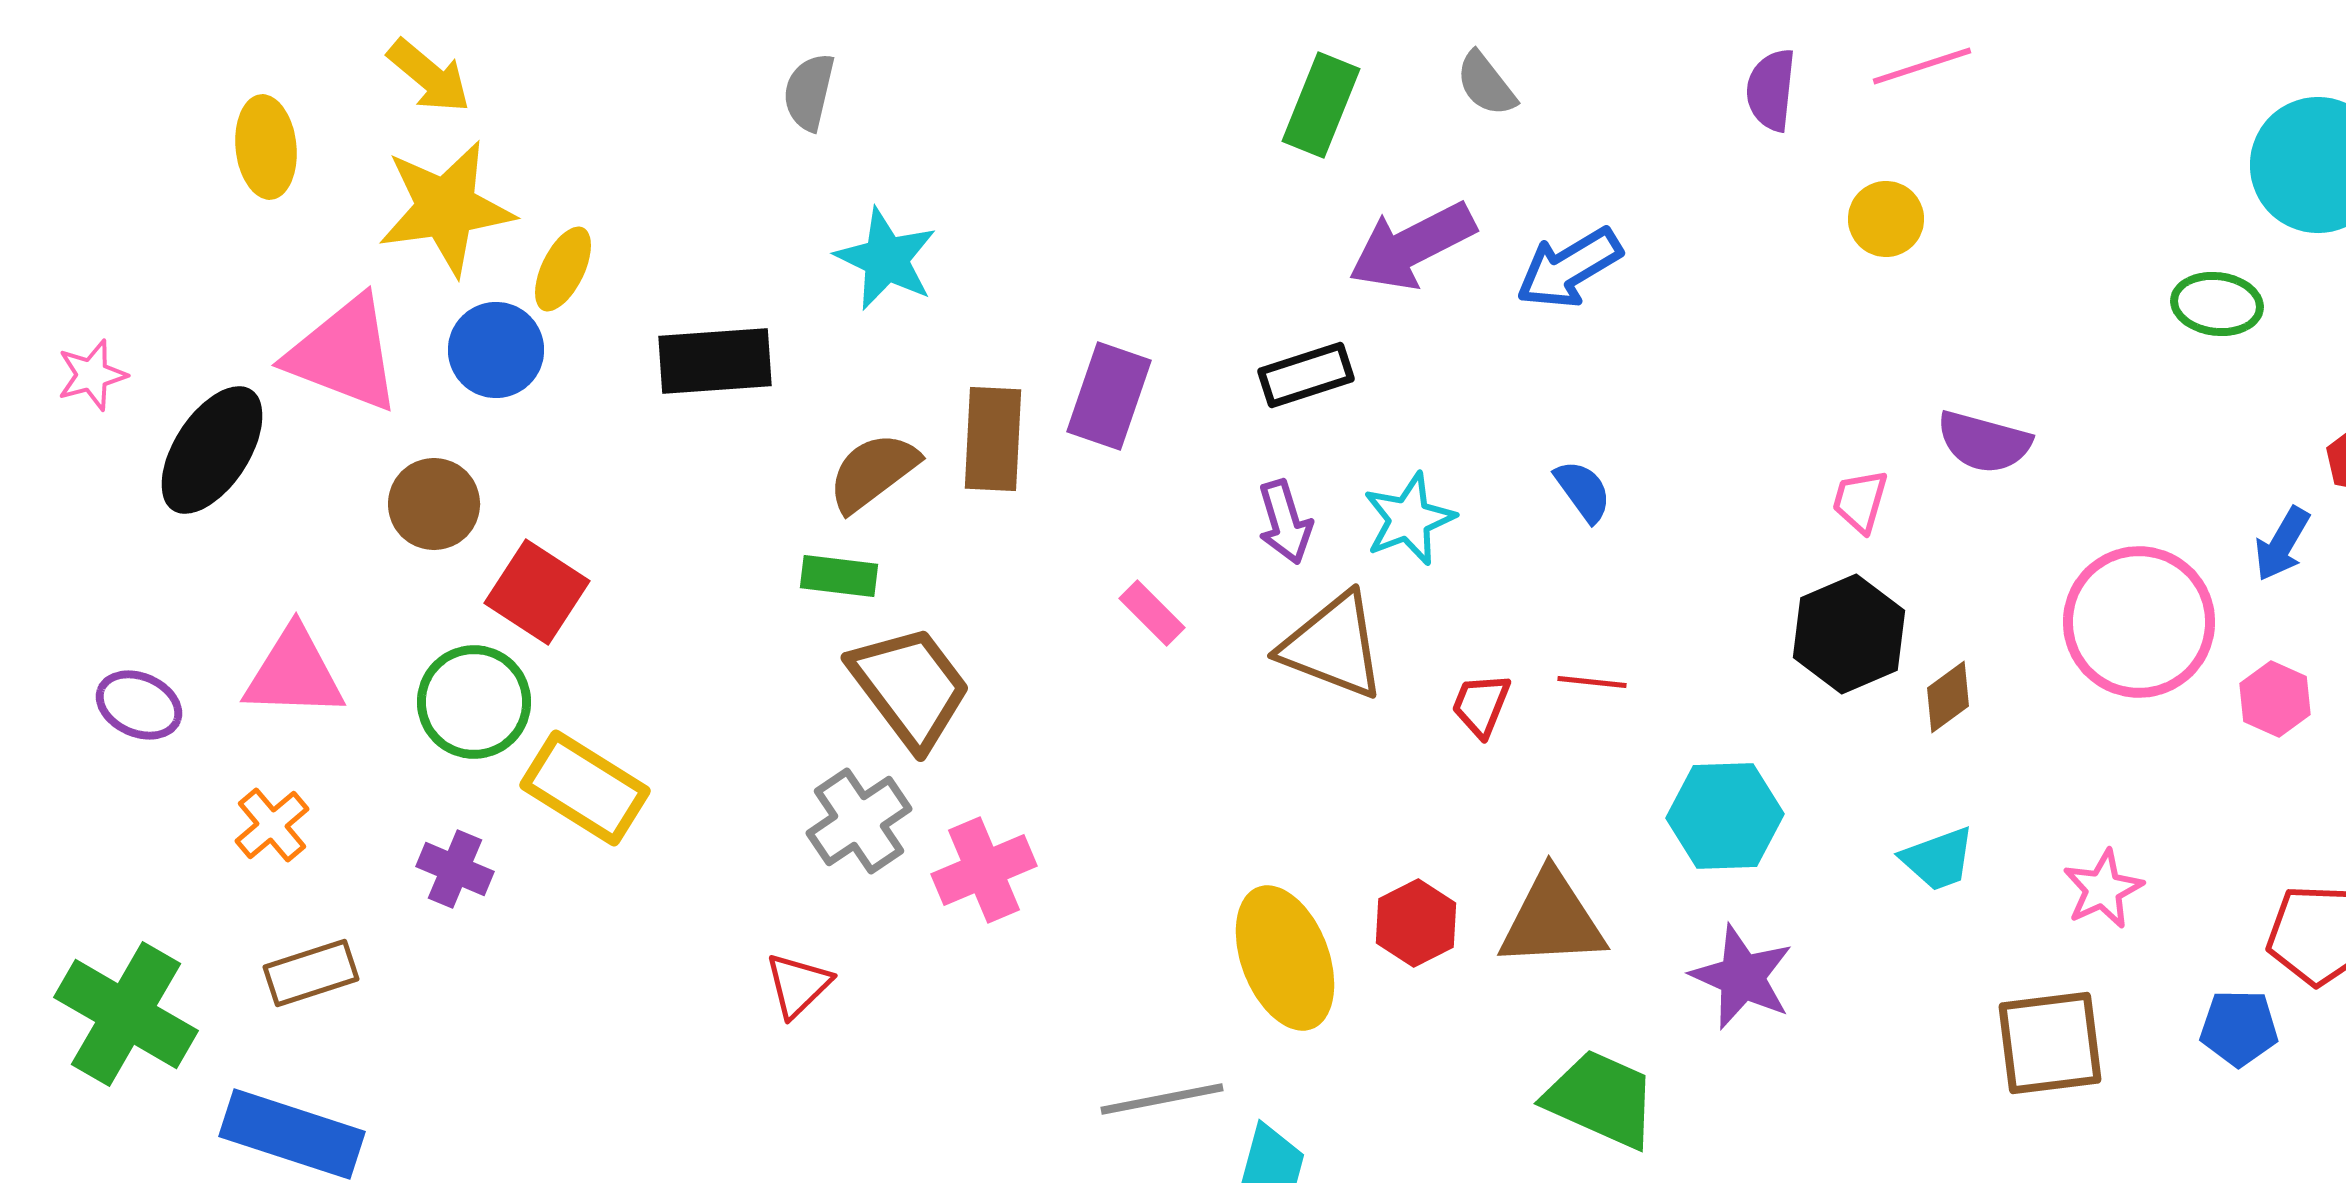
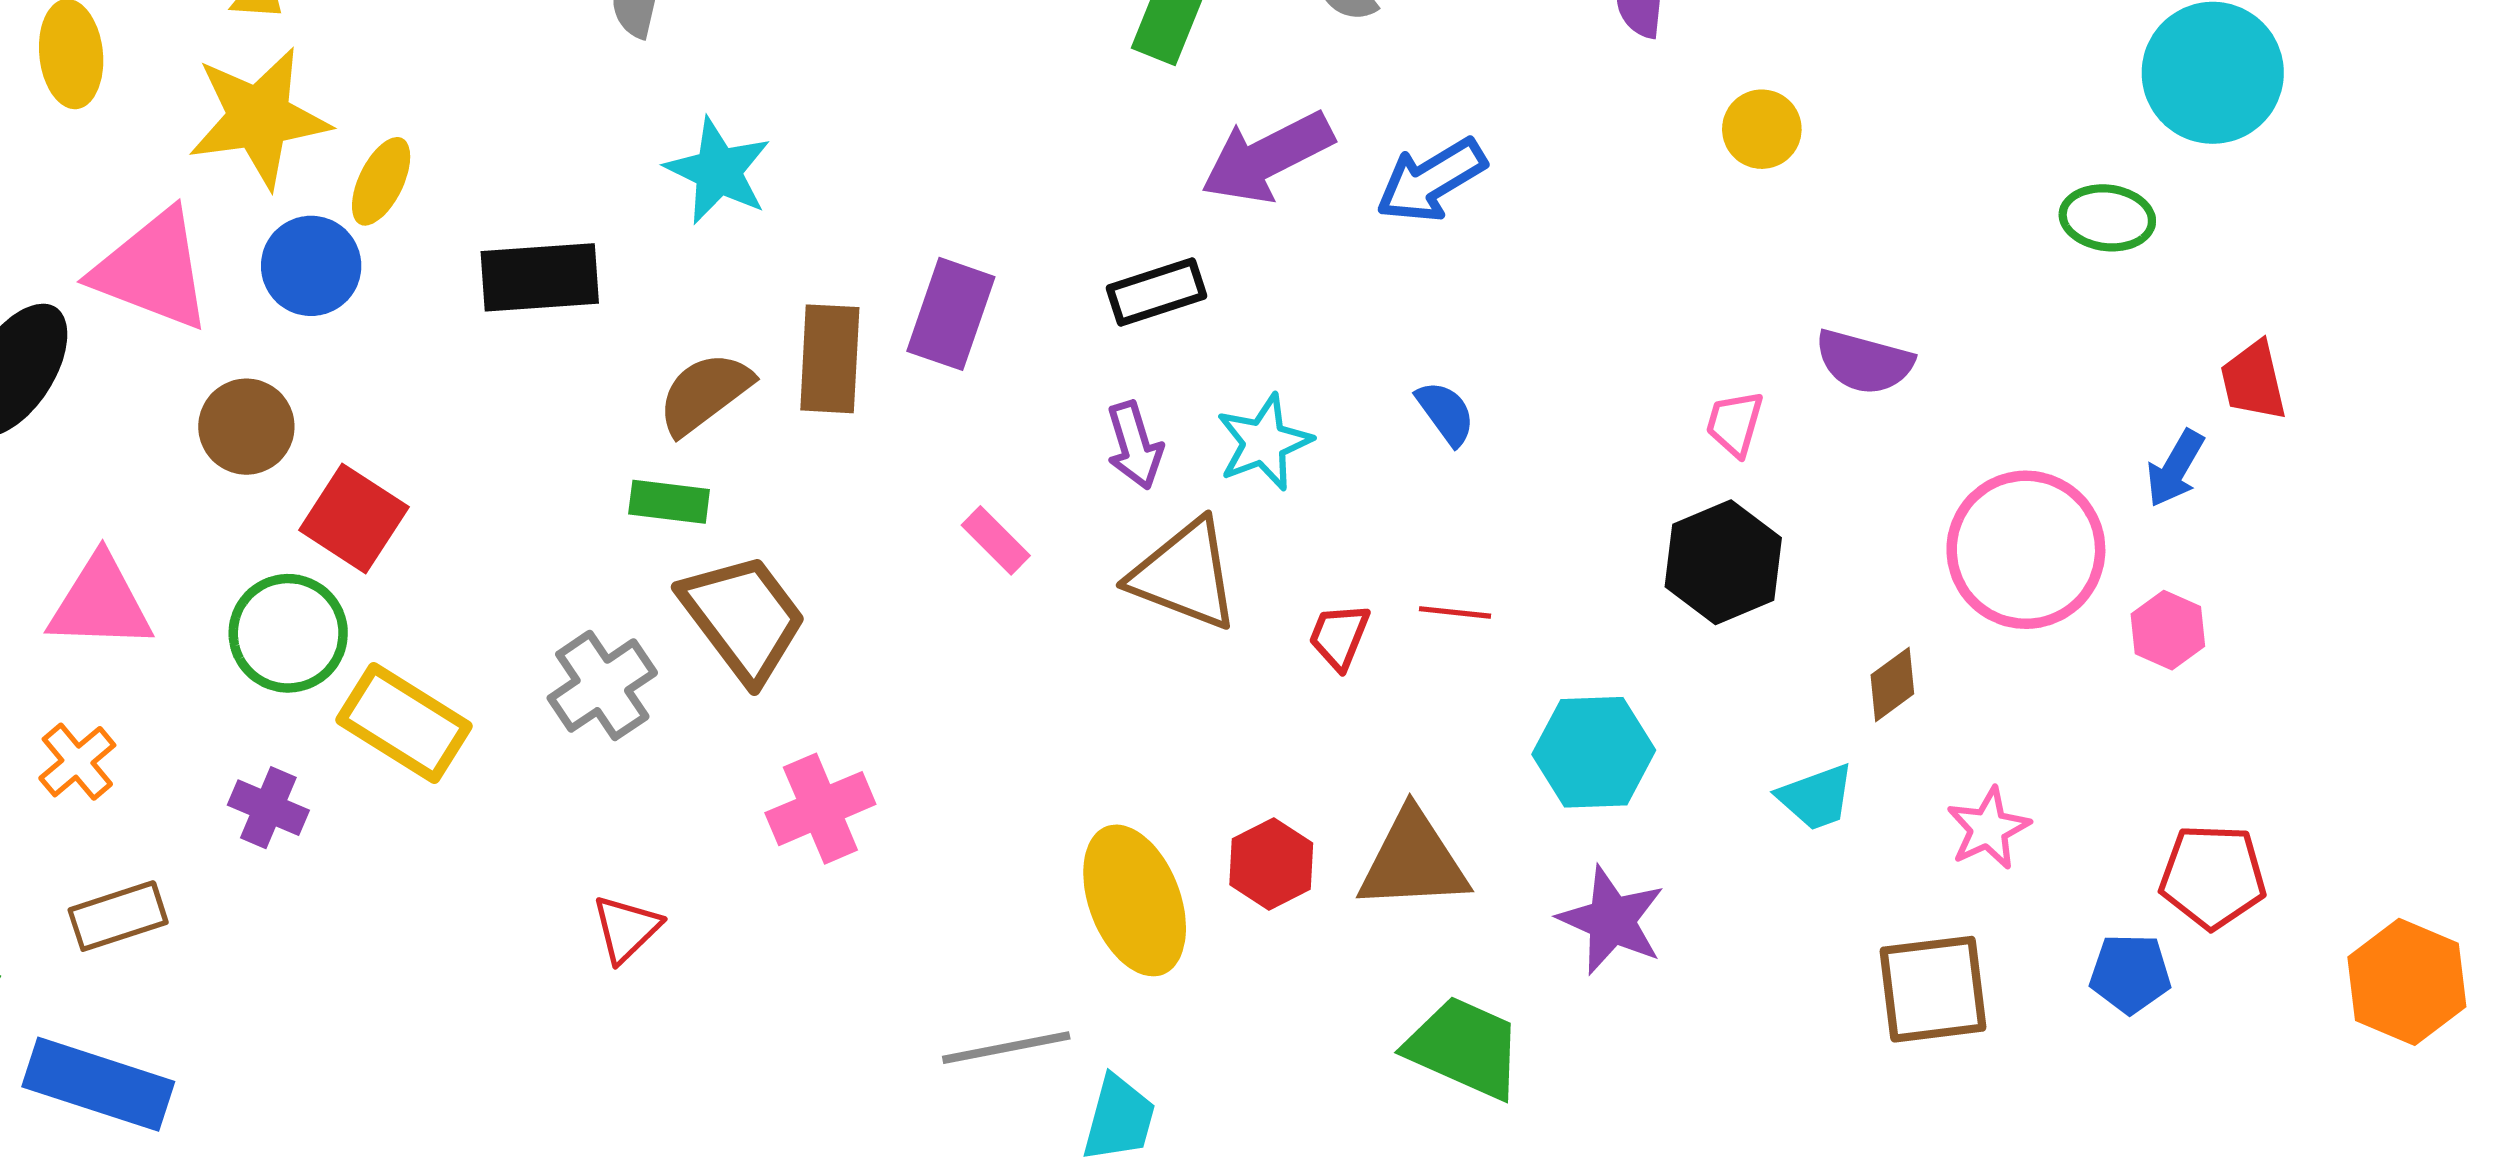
brown diamond: (1948, 697) -> (1892, 684), moved
gray cross: (859, 821) -> (602, 685), moved

